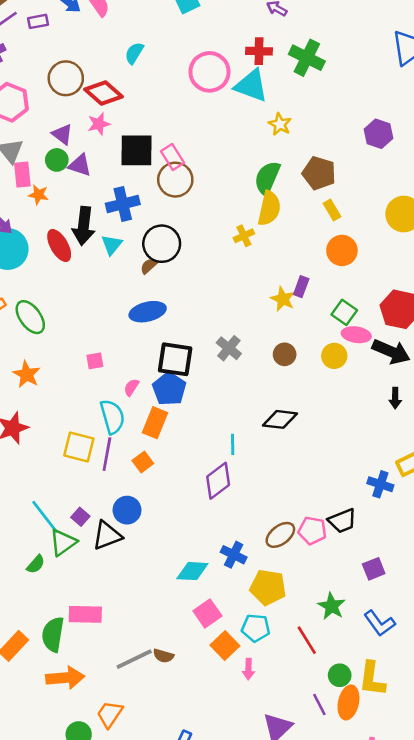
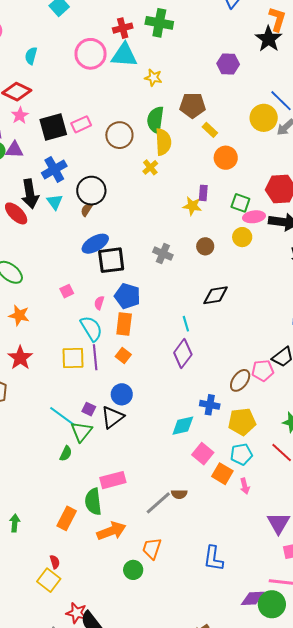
pink rectangle: (173, 157) -> (81, 124), turned -66
brown circle: (175, 180) -> (119, 135), moved
black square: (175, 359) -> (111, 260), moved

